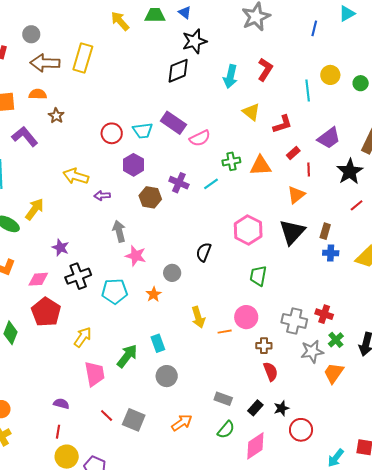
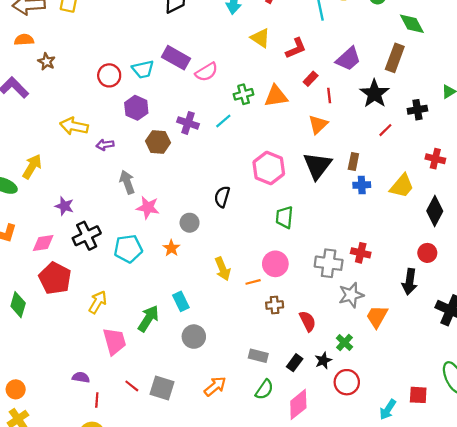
green cross: (336, 340) -> (344, 342), moved
brown cross: (264, 346) -> (275, 305), moved
red line: (58, 432) -> (97, 400), moved

